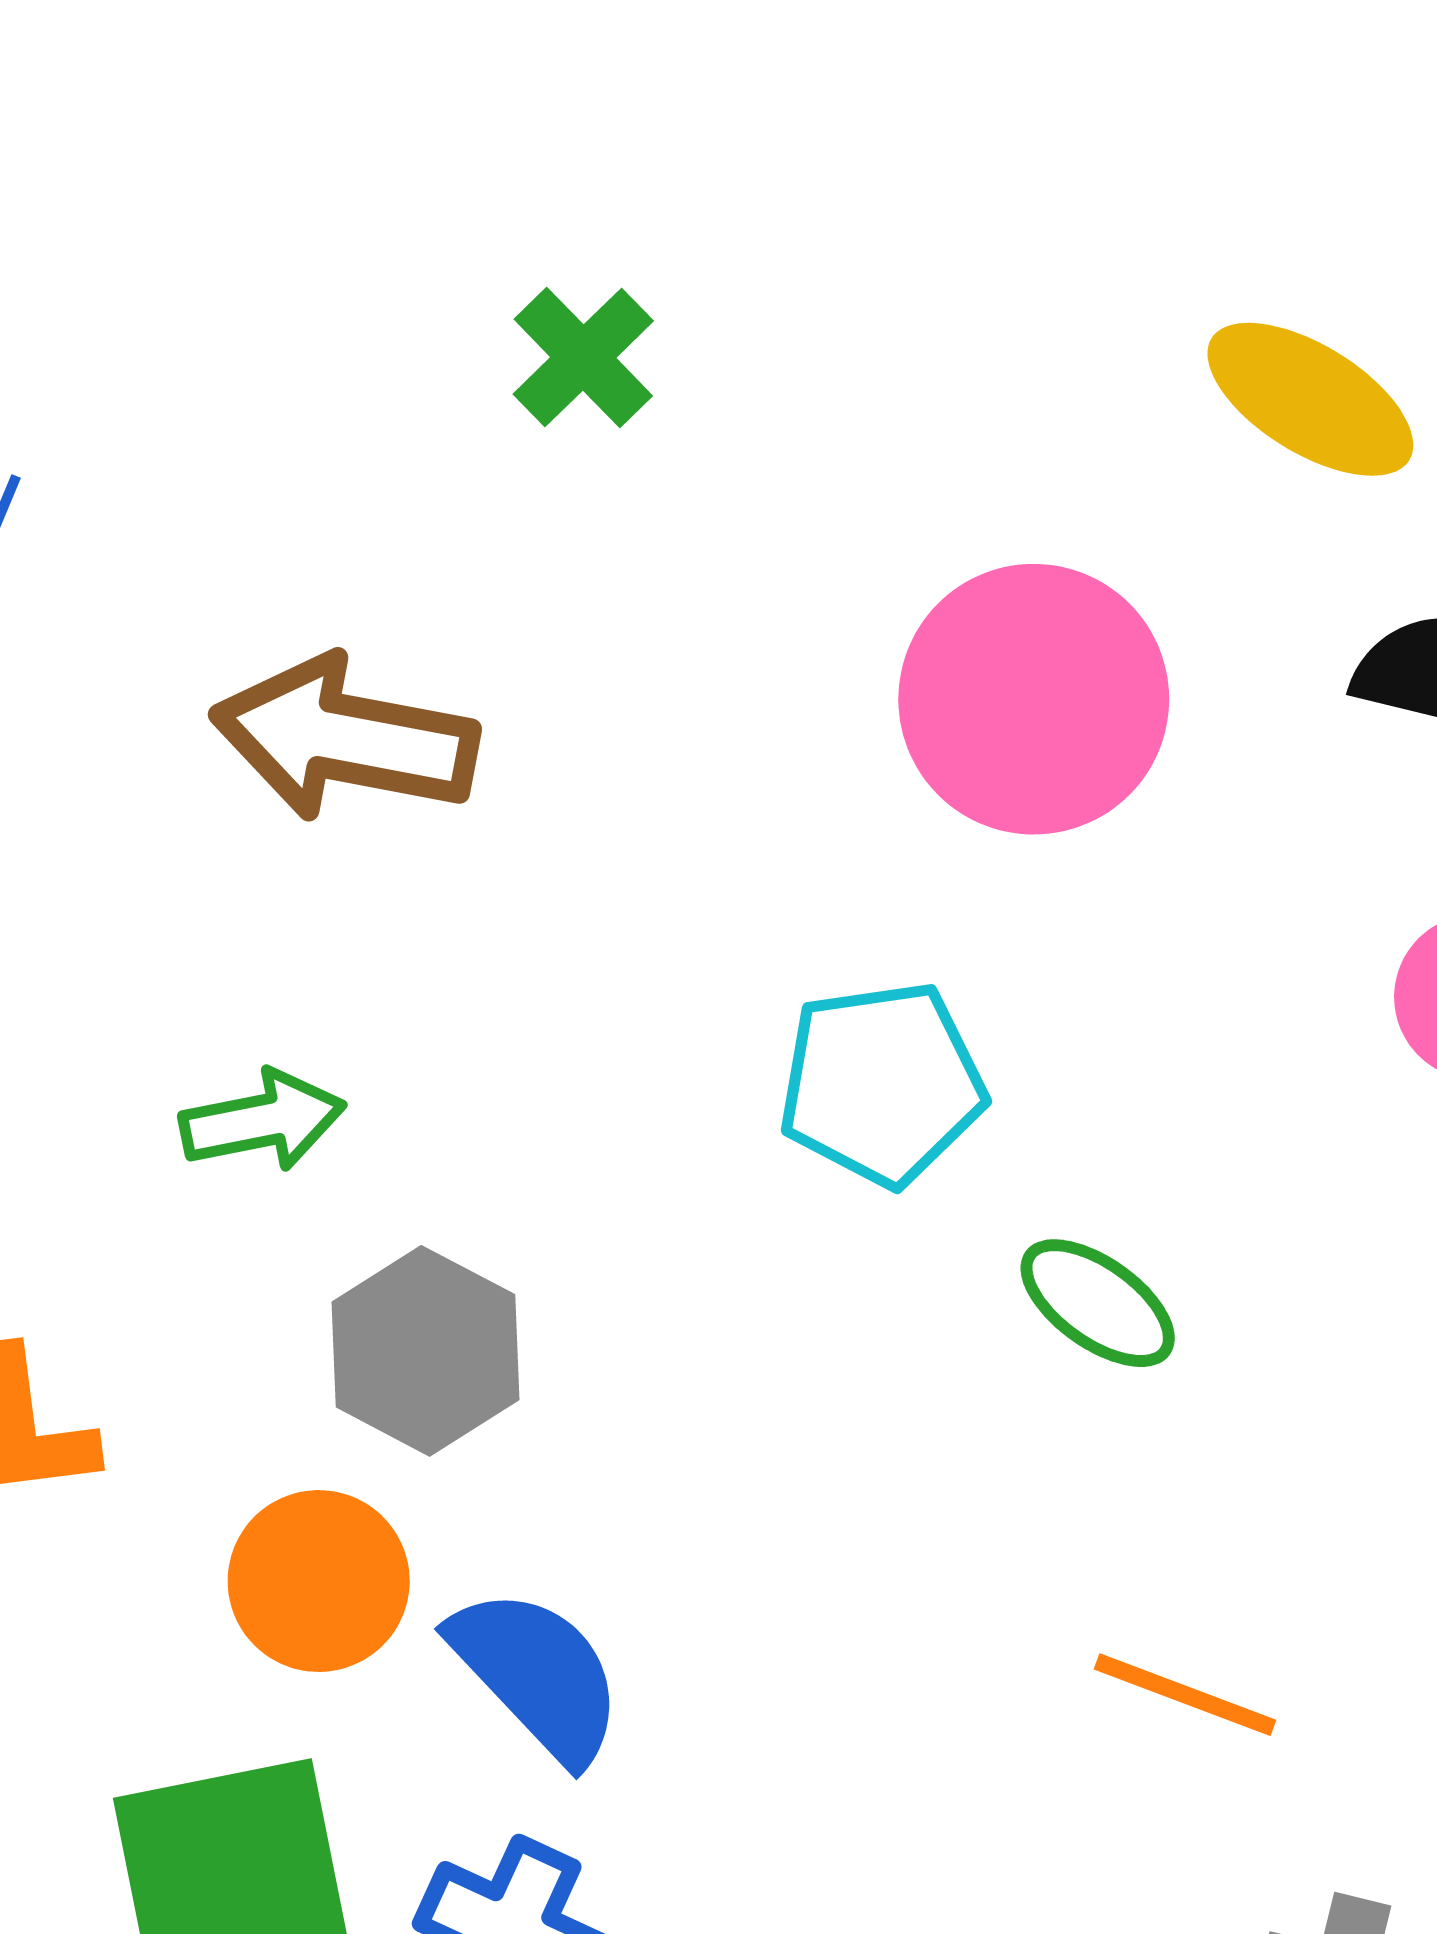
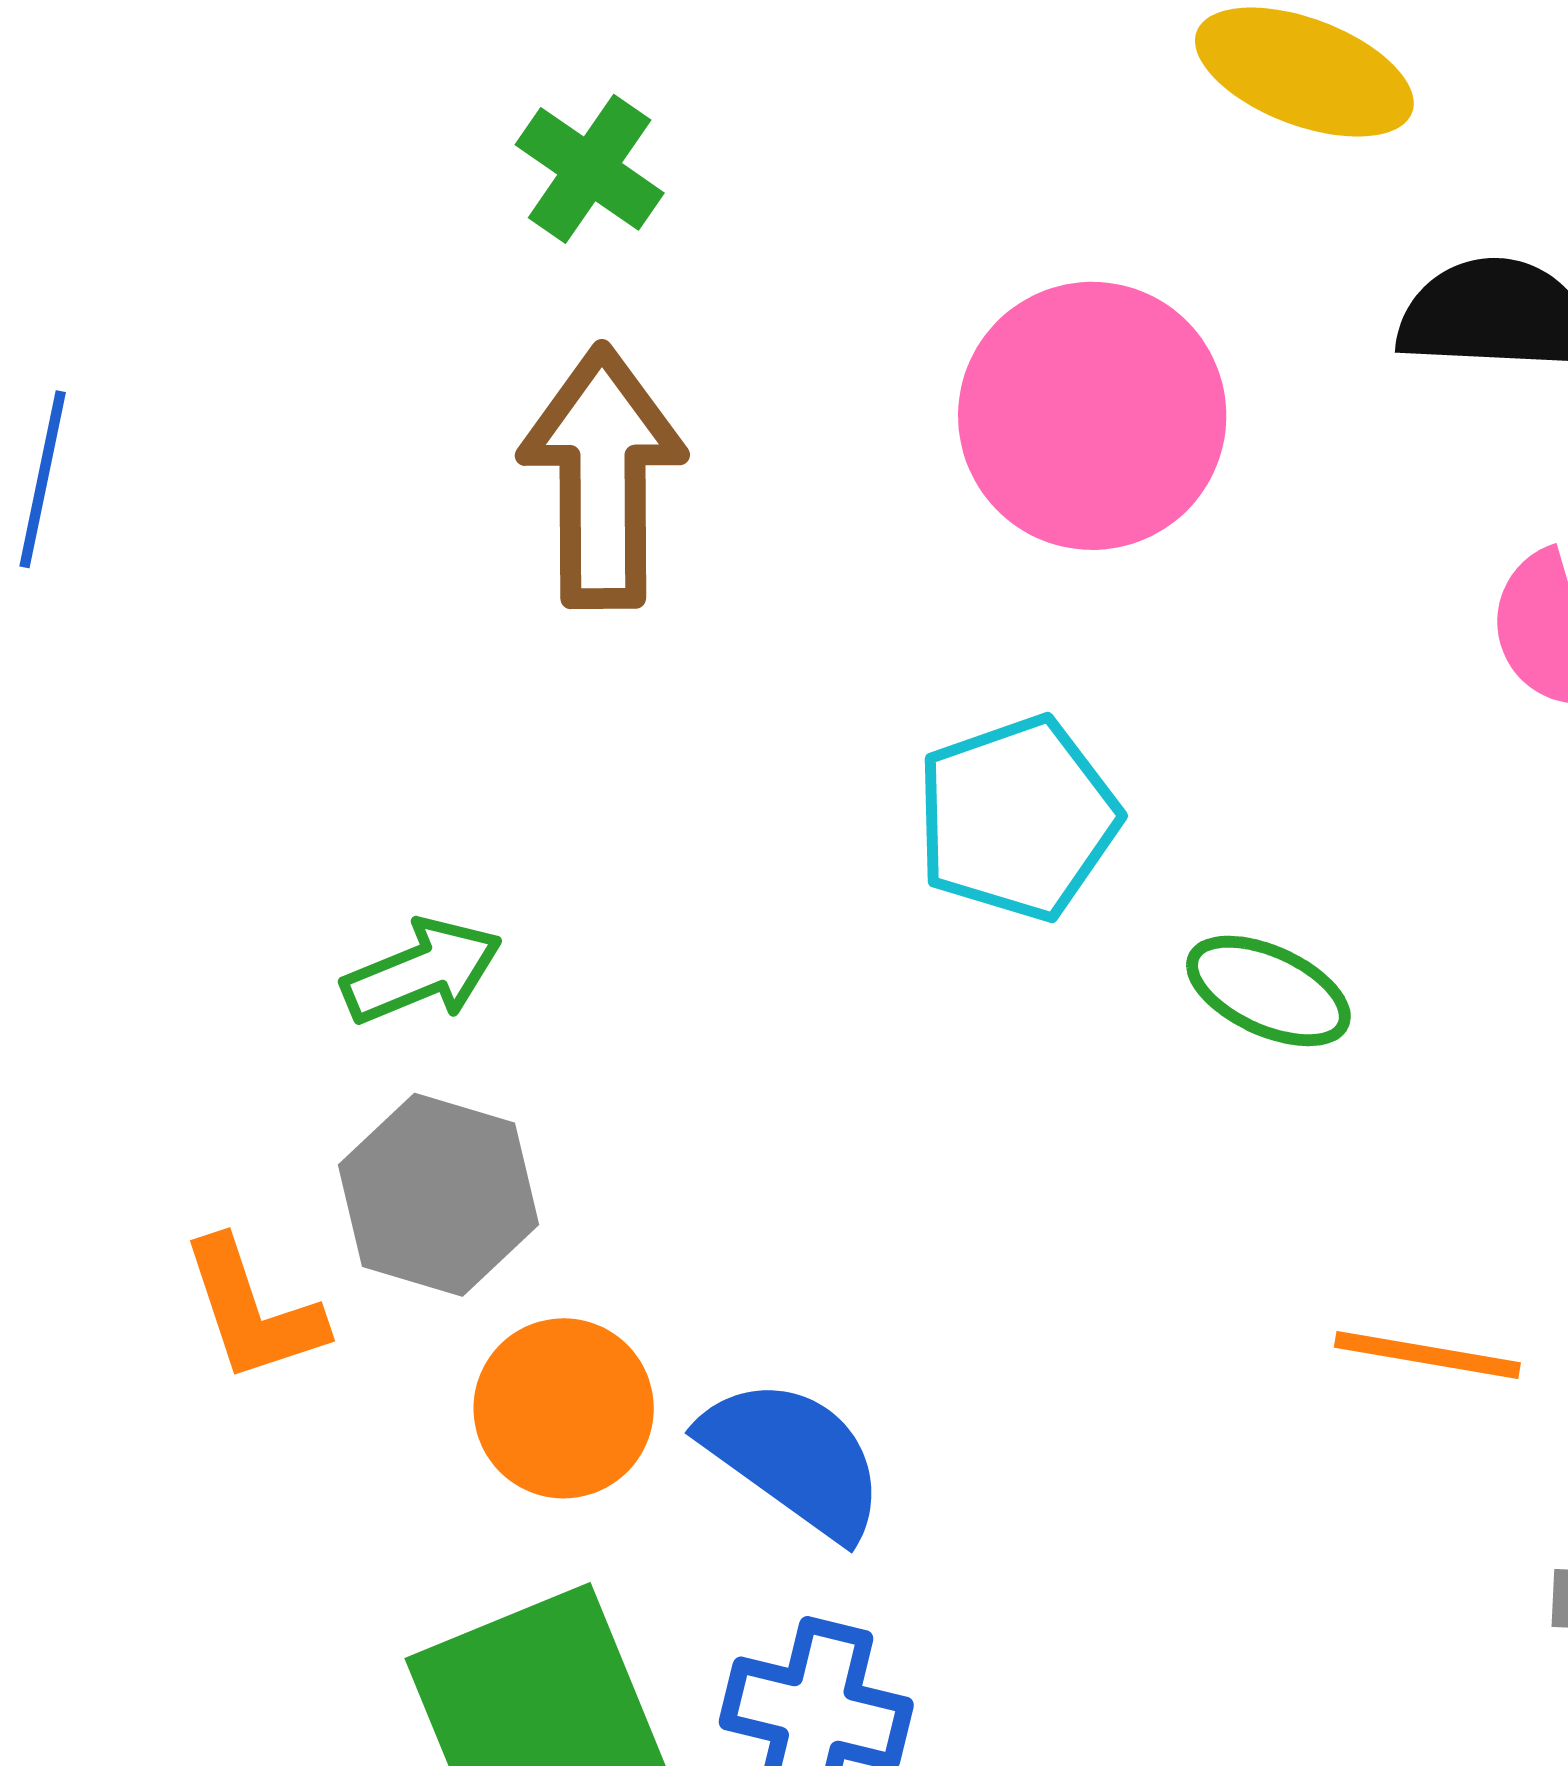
brown arrow: (345, 738) -> (603, 477), moved, turned 90
gray hexagon: (425, 1351) -> (438, 1195), moved

